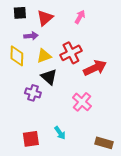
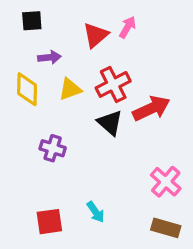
red triangle: (45, 18) -> (96, 35), moved
black triangle: (49, 77) -> (110, 123), moved
pink cross: (82, 102) -> (166, 182), moved

